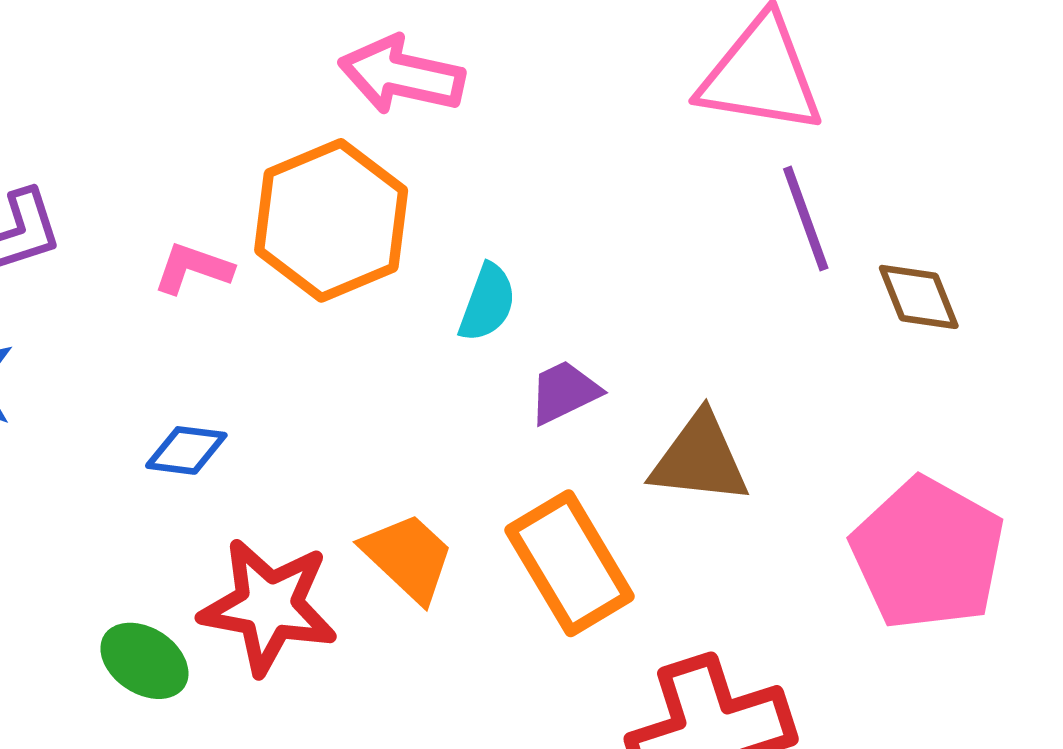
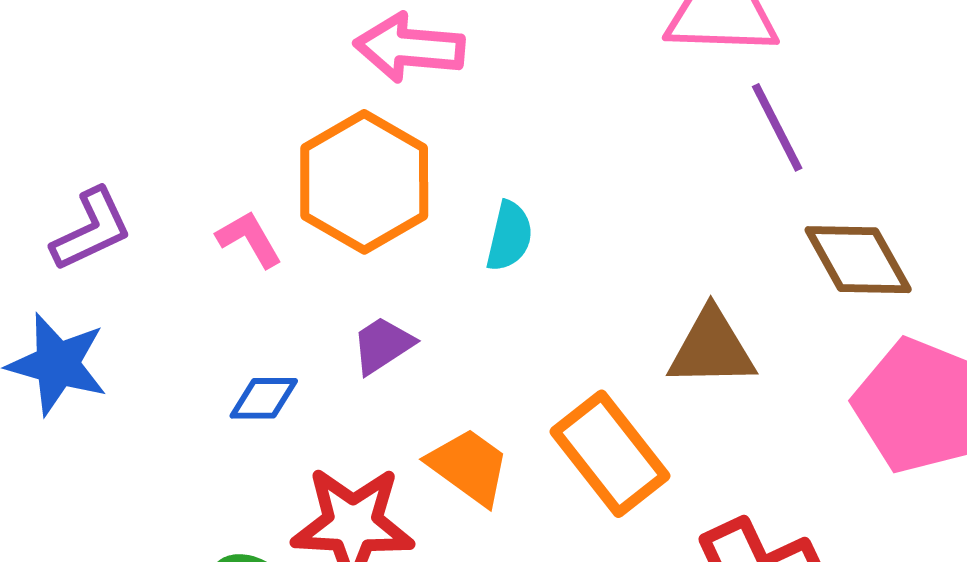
pink L-shape: (193, 268) -> (249, 239), turned 48
brown diamond: (919, 297) -> (858, 260), moved, size x1.4
purple trapezoid: (564, 392) -> (383, 345), moved

